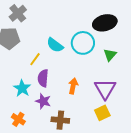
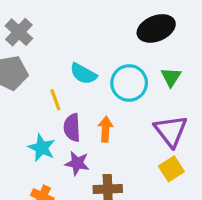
cyan circle: (83, 43) -> (129, 83), moved
yellow line: (35, 59) -> (55, 100), turned -48
orange arrow: (73, 86) -> (106, 129), moved

